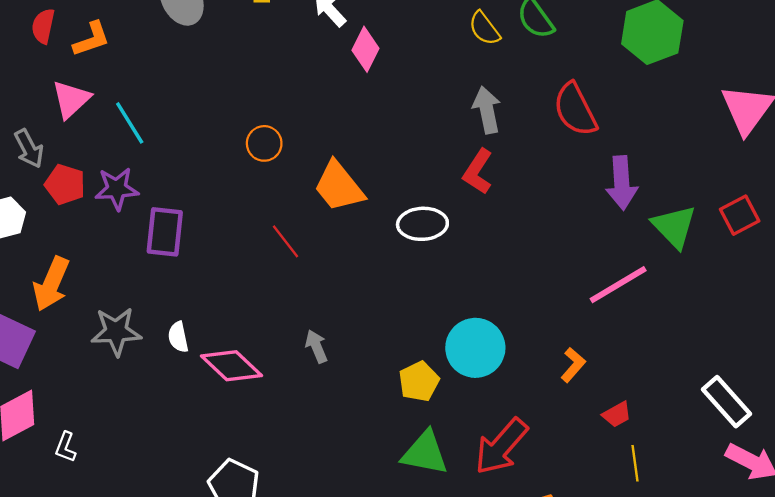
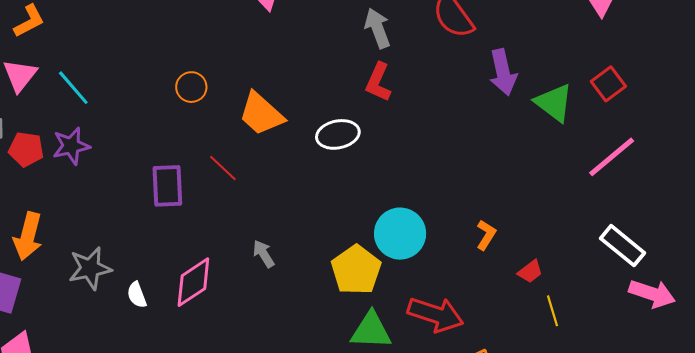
purple rectangle: (165, 232) -> (167, 186), moved
pink line: (618, 285) -> (612, 157), moved
white semicircle: (178, 337) -> (137, 295), moved
pink diamond: (231, 366) -> (193, 282), turned -68
yellow pentagon: (419, 381) -> (356, 270), size x1.4
red arrow: (501, 446) -> (436, 314), turned -104

